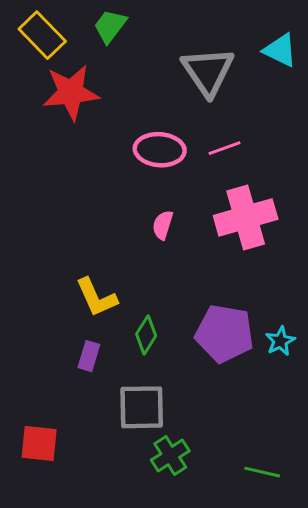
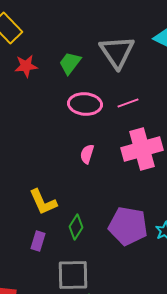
green trapezoid: (110, 26) -> (70, 63), moved
red star: (71, 92) -> (26, 66), size x0.6

